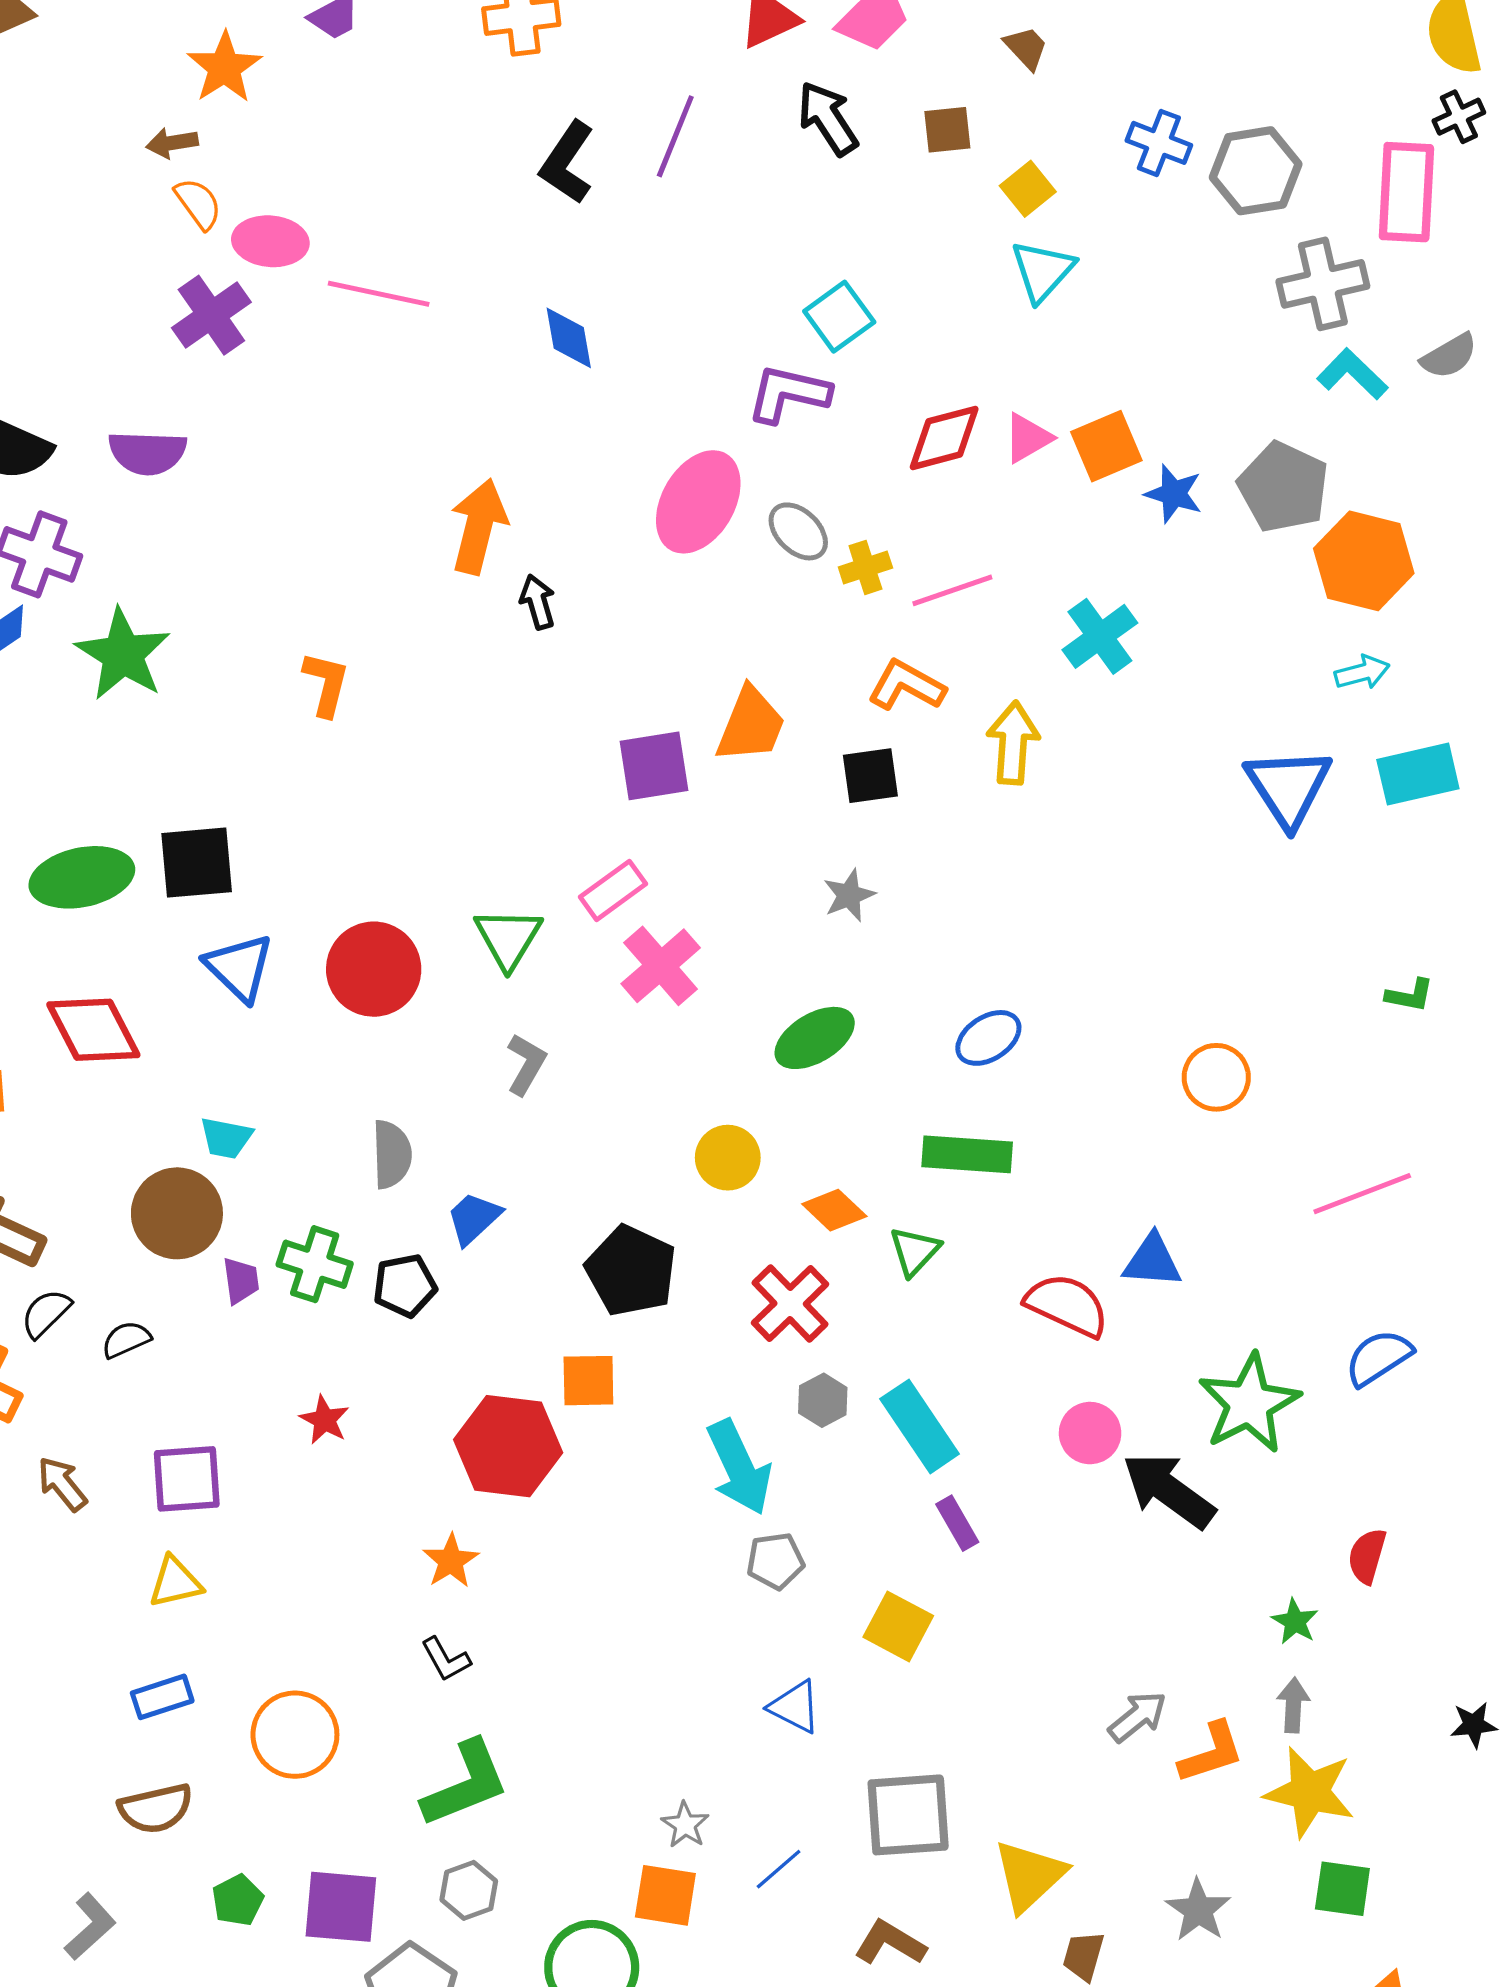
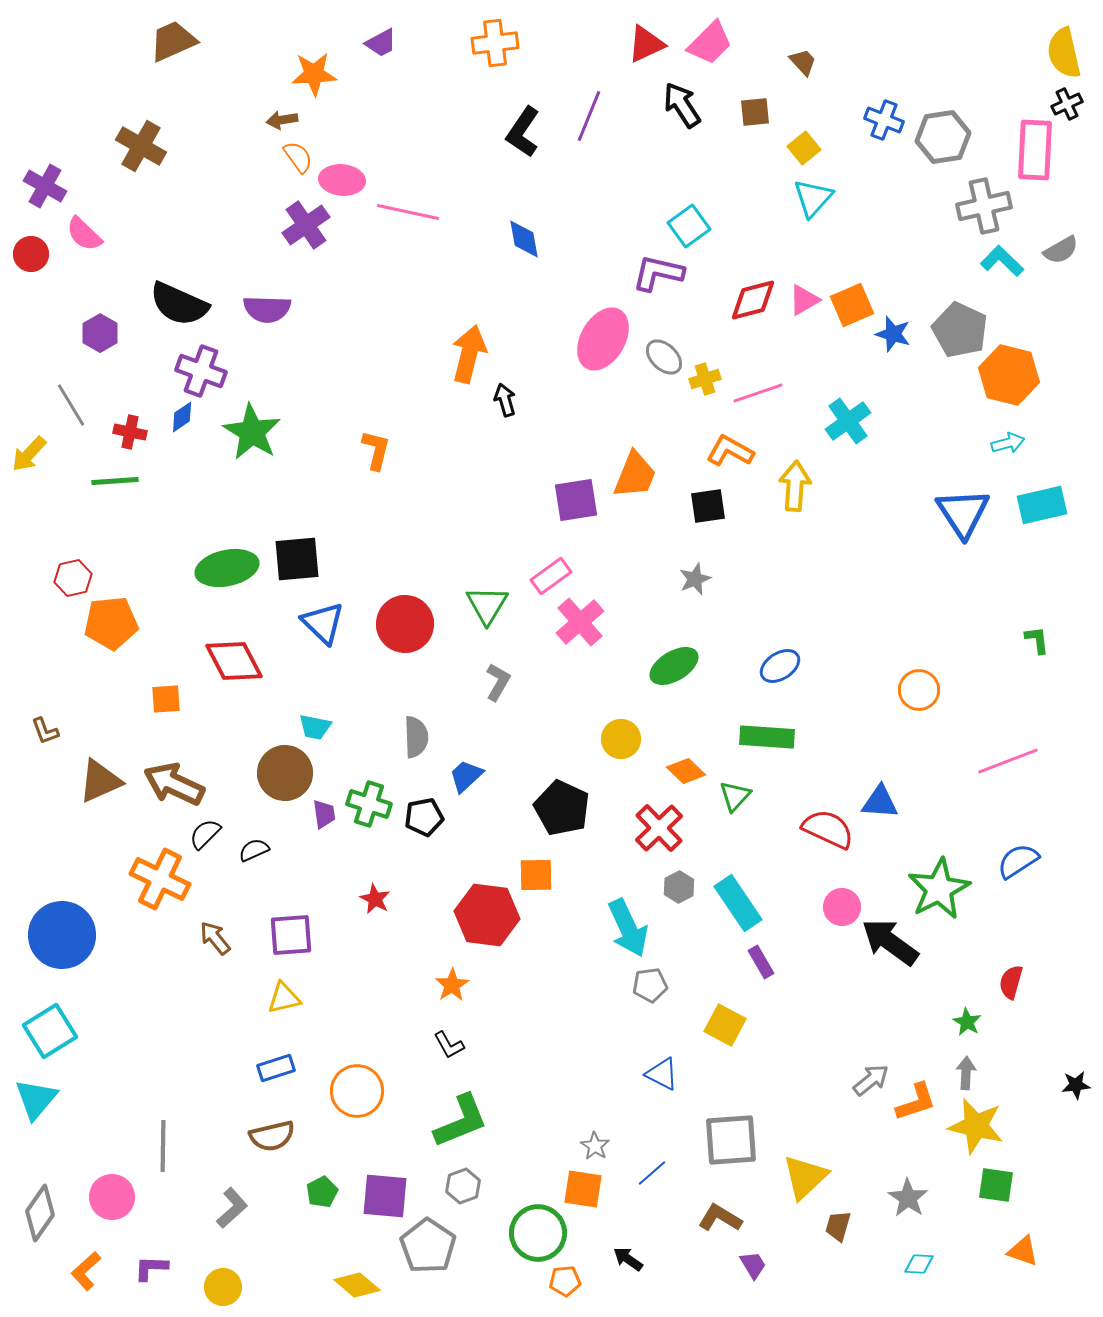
orange star: (224, 67) -> (314, 74), turned 30
green L-shape: (1410, 995) -> (1037, 640), turned -108

